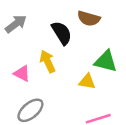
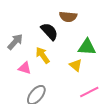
gray arrow: (16, 24) -> (15, 42), moved
yellow triangle: (87, 82) -> (76, 65), turned 40

